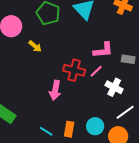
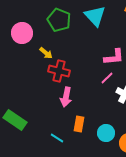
red cross: (74, 70) -> (59, 71), moved
orange rectangle: (69, 129) -> (79, 124), moved

